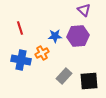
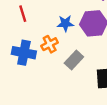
gray rectangle: (64, 76) -> (74, 60), moved

